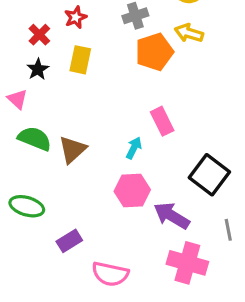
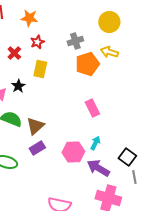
black star: (38, 69) -> (18, 86), moved
cyan arrow: (134, 148) -> (95, 143), moved
black square: (209, 175) -> (127, 157), moved, size x0.7
purple rectangle: (69, 241) -> (37, 148), moved

